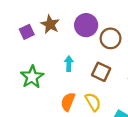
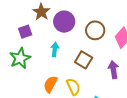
purple circle: (86, 25) -> (64, 22), moved
purple square: (27, 32) -> (25, 32), moved

